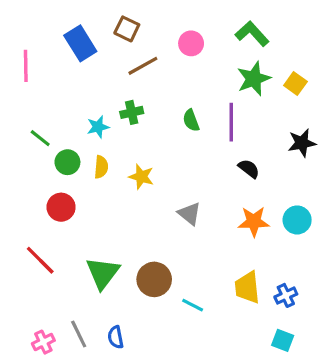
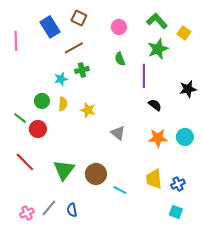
brown line: (143, 66) -> (74, 48), moved
yellow square: (295, 84) -> (184, 33), moved
green semicircle: (191, 120) -> (120, 59), moved
green line: (40, 138) -> (20, 118), moved
gray line: (79, 334) -> (49, 208), turned 66

